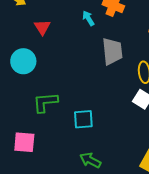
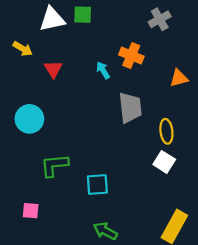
red triangle: (42, 27) -> (53, 69), moved
pink square: (24, 142) -> (31, 211), size x0.7

